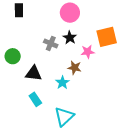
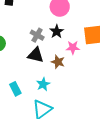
black triangle: (33, 73) -> (36, 55), moved
cyan star: (62, 83) -> (43, 84), moved

